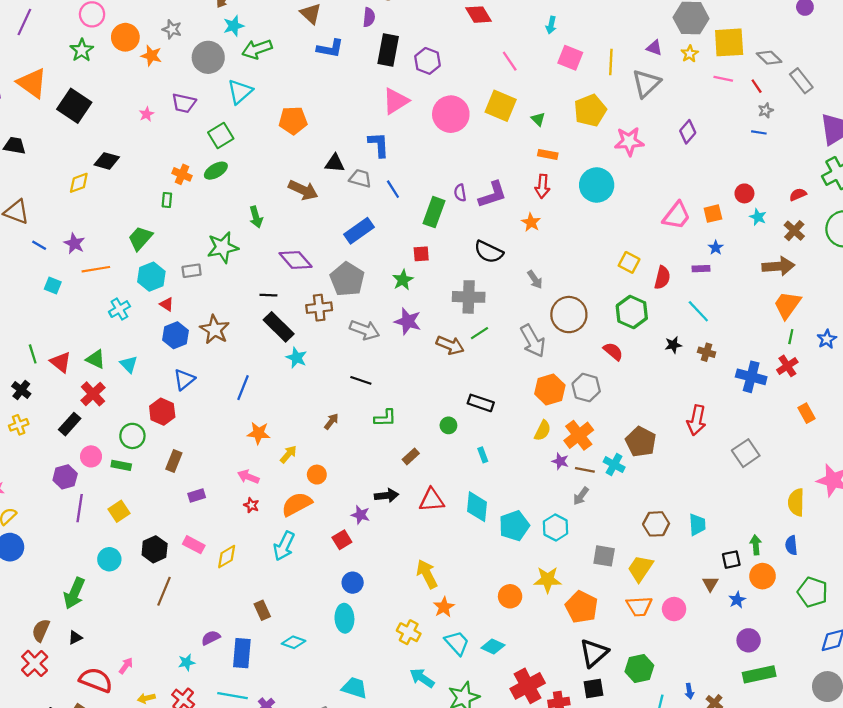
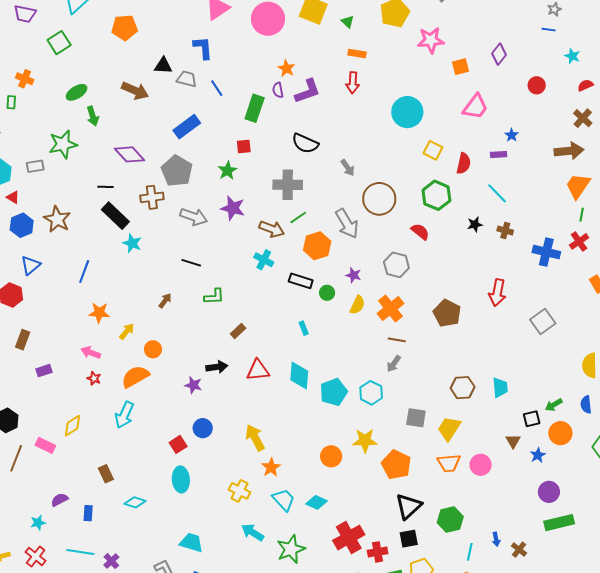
purple diamond: (688, 132) -> (499, 54), moved
green ellipse: (216, 171) -> (77, 92), moved
cyan circle: (597, 185) -> (407, 112), moved
orange square: (713, 214) -> (461, 67), moved
cyan star: (758, 217) -> (572, 56), moved
orange star: (531, 222) -> (286, 68), moved
orange hexagon: (550, 390) -> (317, 246), moved
green circle: (448, 425) -> (327, 293), moved
purple star: (560, 461) -> (353, 275), moved
cyan cross: (614, 465) -> (264, 260), moved
red square: (342, 540) -> (178, 444), moved
pink rectangle: (194, 545) -> (45, 445), moved
green arrow: (756, 545) -> (554, 405), turned -114
blue circle: (353, 583) -> (203, 428), moved
blue rectangle: (242, 653) -> (88, 513), size x0.6

